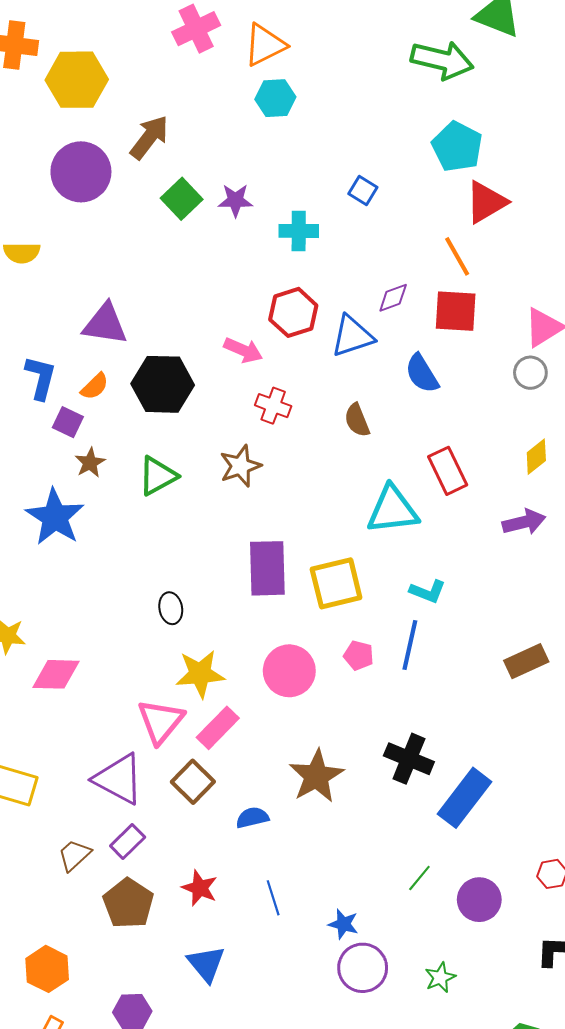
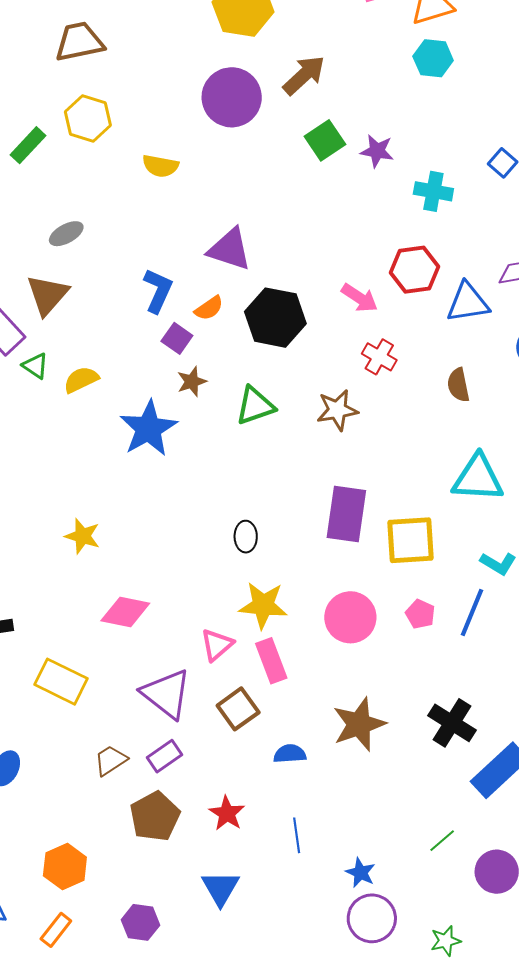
pink diamond: (56, 674) -> (125, 612), moved
pink triangle: (161, 721) -> (217, 645), size x0.7
pink rectangle: (218, 728) -> (271, 661), turned -75

